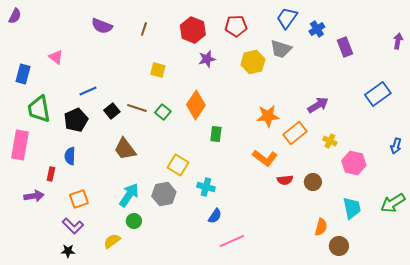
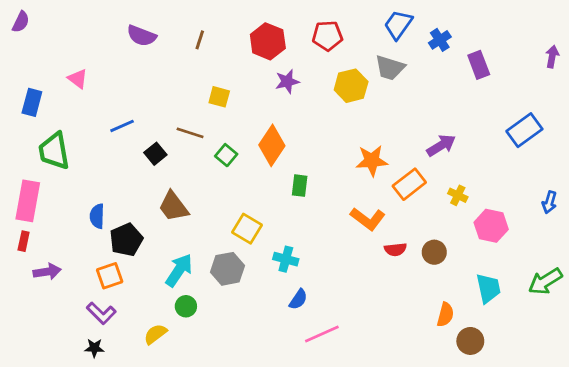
brown line: (137, 108) -> (190, 133), moved
black pentagon: (76, 120) -> (126, 240), moved
red rectangle: (51, 174) -> (24, 241), moved

